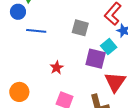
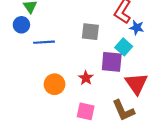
red star: (57, 68) -> (86, 78), moved
orange circle: (19, 92) -> (55, 84), moved

